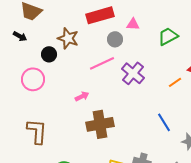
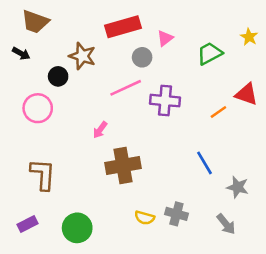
pink triangle: (133, 24) -> (165, 38), turned -40
purple cross: (133, 73) -> (165, 101), turned -35
pink arrow: (82, 96) -> (100, 130), turned 152

